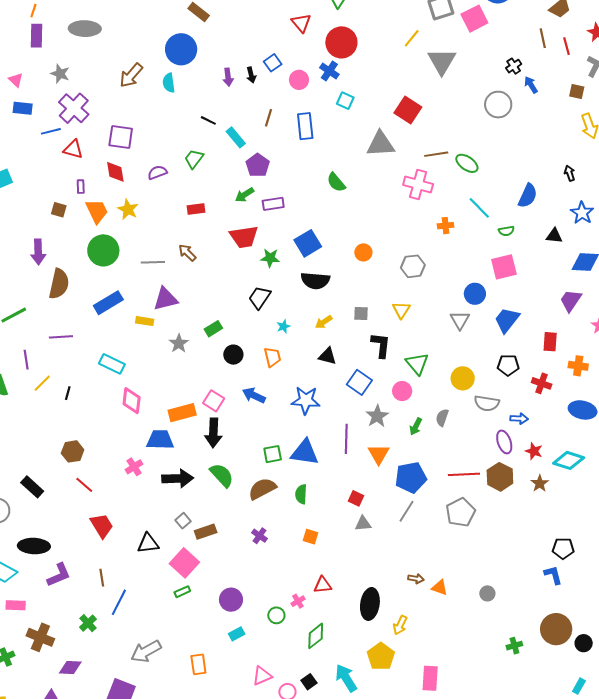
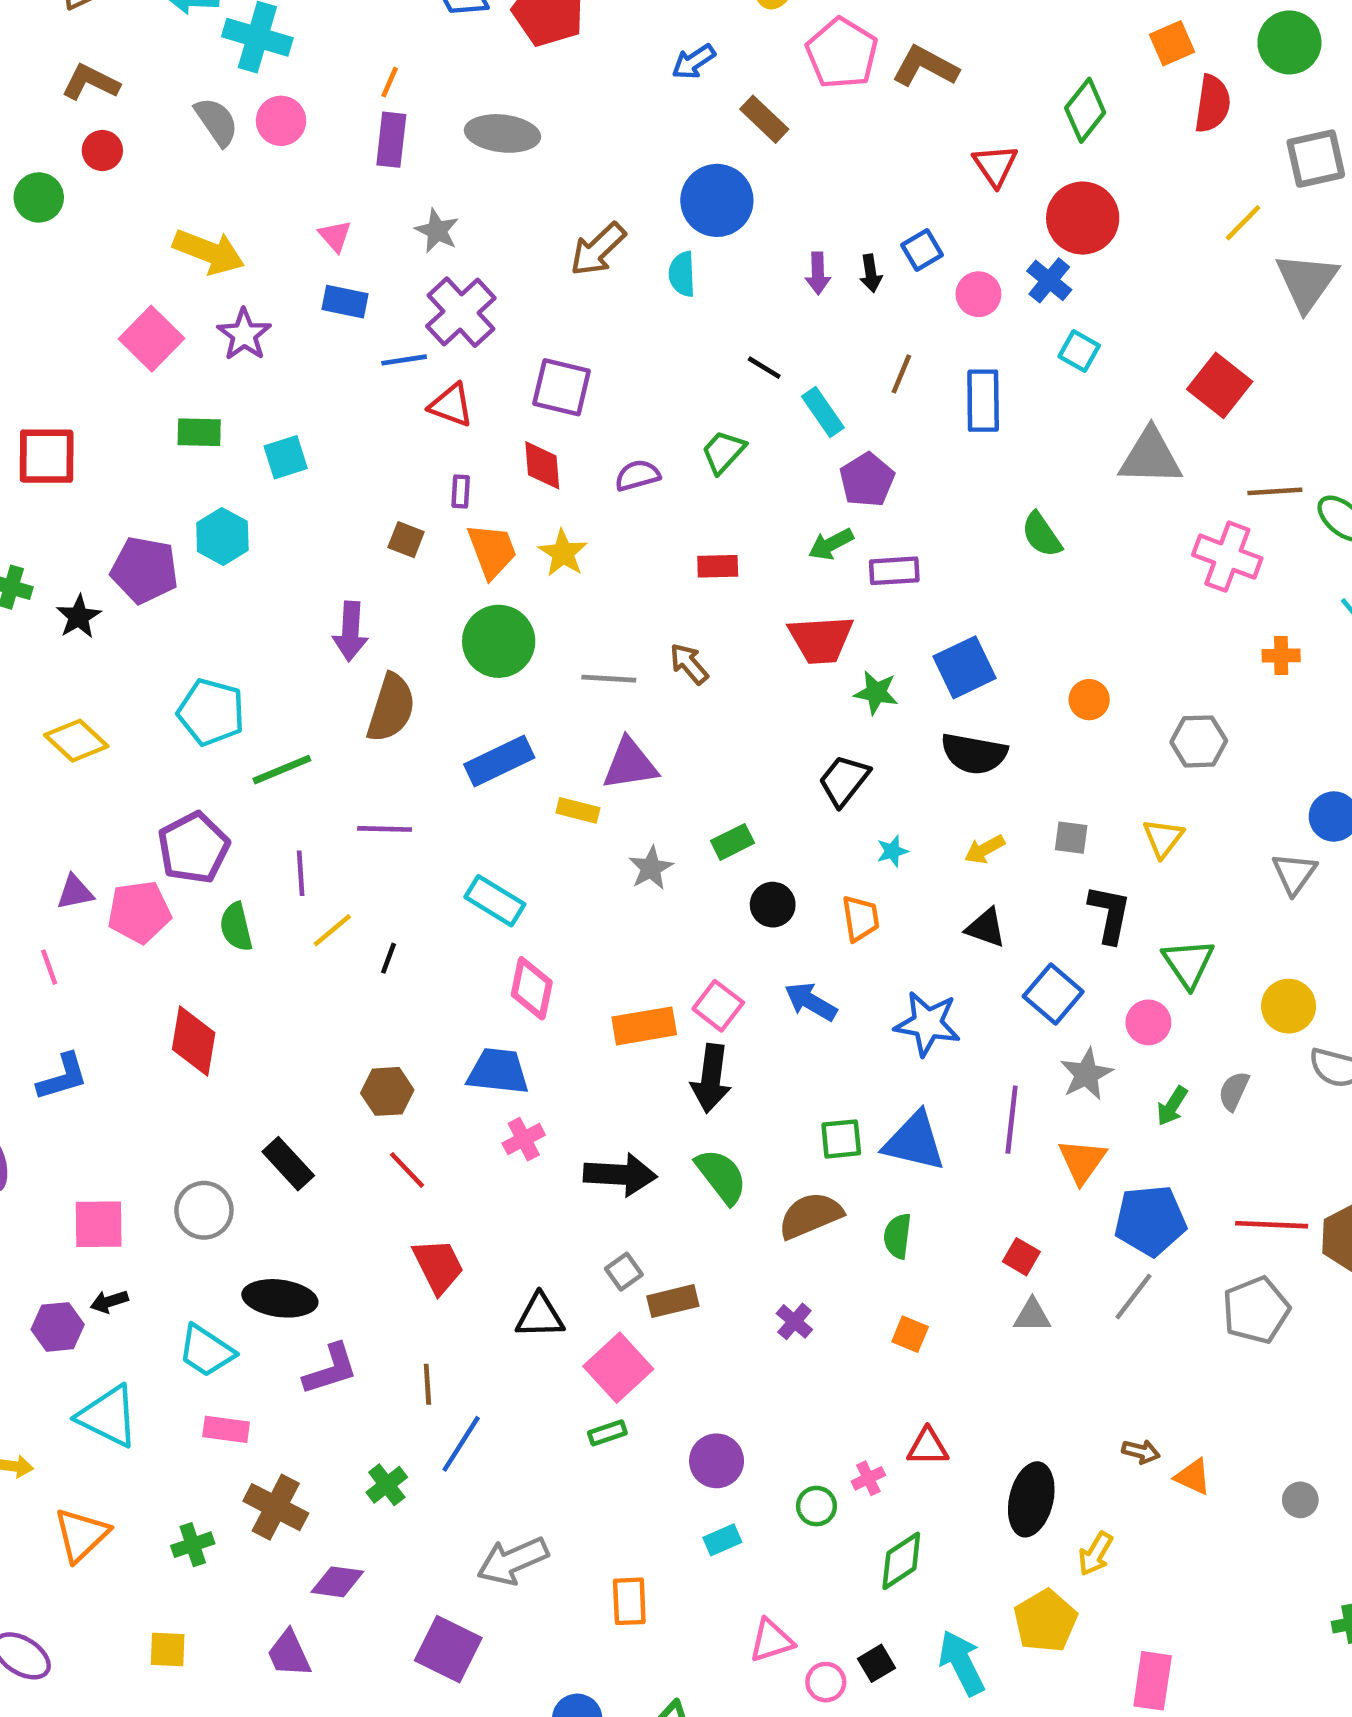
blue trapezoid: (160, 440) -> (498, 1071), moved

